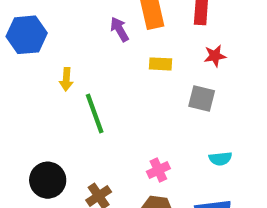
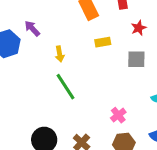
purple arrow: (119, 29) -> (32, 28), moved
yellow arrow: (66, 79) -> (60, 54), moved

